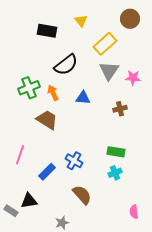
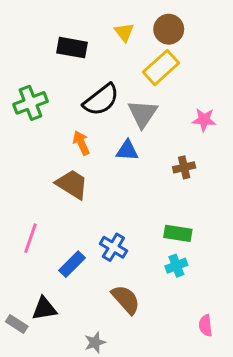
brown circle: (130, 19) -> (169, 29), moved
gray triangle: (109, 71) -> (143, 114), moved
green cross: (29, 88) -> (31, 103), moved

